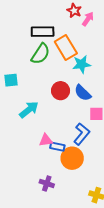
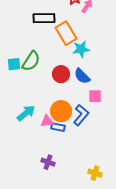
green semicircle: (40, 54) -> (31, 61), moved
cyan arrow: (29, 110) -> (26, 113), moved
orange circle: (72, 158) -> (61, 111), moved

